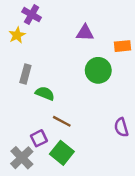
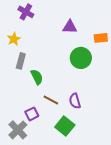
yellow star: (17, 35) -> (14, 39), moved
green semicircle: (45, 93) -> (37, 77), turned 42
purple semicircle: (121, 127) -> (75, 101), moved
green square: (62, 153) -> (65, 126), moved

